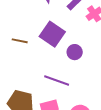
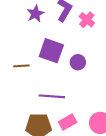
purple line: (57, 81) -> (52, 96), moved

